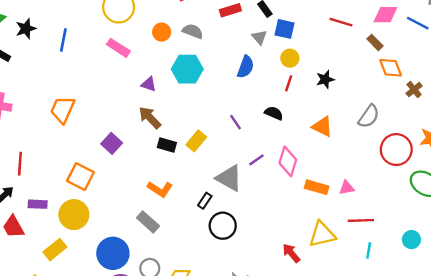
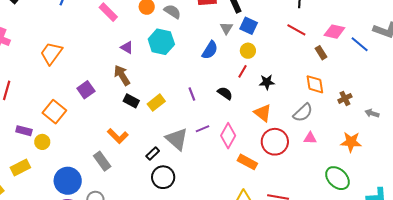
orange diamond: (391, 68) -> (315, 84), moved
black star: (325, 79) -> (267, 82), moved
red circle: (396, 150) -> (275, 142), moved
pink triangle: (347, 188) -> (310, 138), moved
purple rectangle: (38, 204) -> (24, 131), moved
yellow circle: (74, 215) -> (42, 142), size x0.6

